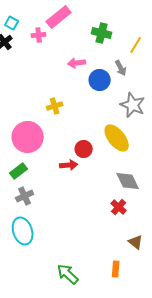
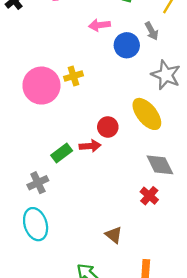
pink circle: (28, 137) -> (41, 86), moved
green rectangle: (19, 171) -> (62, 153), moved
brown triangle: (136, 242) -> (114, 235), moved

